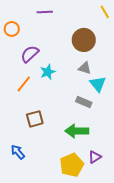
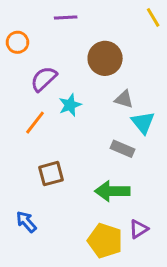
brown circle: (84, 40) -> (105, 58), moved
yellow pentagon: (72, 165) -> (105, 241), turned -30

